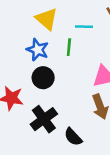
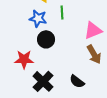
black cross: (44, 119) -> (43, 81), moved

